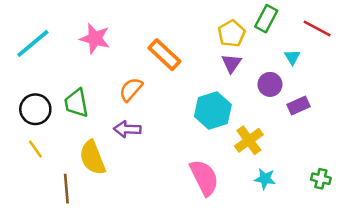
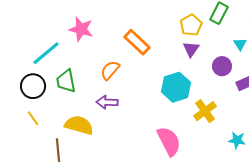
cyan line: (33, 43) -> (46, 53), moved
yellow semicircle: (92, 158) -> (79, 125), turned 128
cyan star: (265, 179) -> (237, 140), moved

